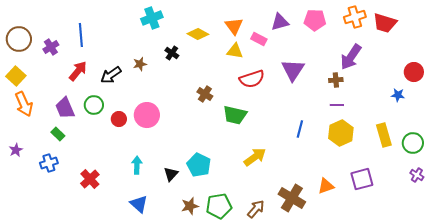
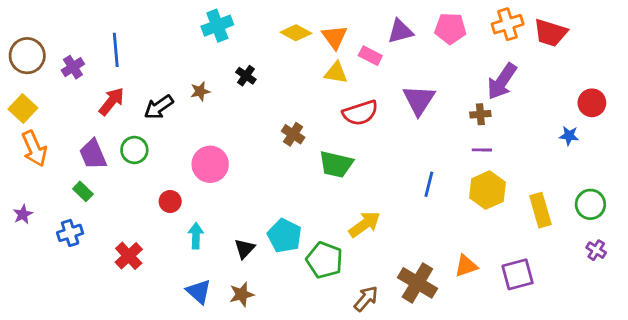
yellow diamond: (198, 34) -> (296, 33), moved
red circle: (119, 119) -> (170, 201), moved
yellow rectangle: (384, 135) -> (540, 210), moved
purple square: (362, 179) -> (518, 274), moved
brown star: (190, 206) -> (242, 294), moved
green pentagon: (219, 206) -> (325, 260), moved, turned 30

